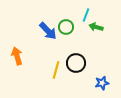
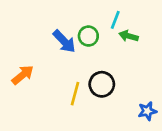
orange arrow: (17, 56) -> (23, 75), turned 66
blue star: (102, 83) -> (147, 111), moved

